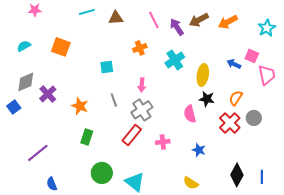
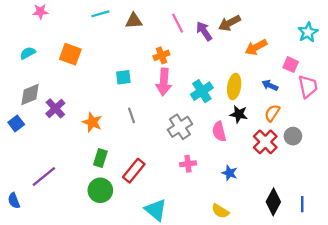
orange arrow: (228, 22) -> (256, 47), moved
cyan cross: (175, 60) -> (202, 91), moved
blue arrow: (234, 64) -> (270, 85), moved
pink arrow: (142, 85) -> (164, 82), moved, size x1.6
gray cross: (142, 110) -> (180, 127), moved
red rectangle: (132, 135) -> (134, 171), moved
green circle: (102, 173) -> (100, 190), moved
blue semicircle: (52, 184) -> (14, 201), moved

